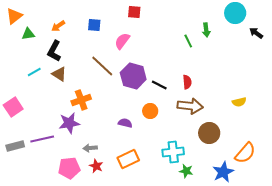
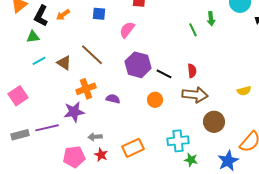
green triangle: (28, 34) -> (33, 37), moved
black L-shape: (54, 51) -> (41, 16), moved
brown line: (102, 66) -> (92, 55), moved
purple semicircle: (125, 123) -> (113, 99), moved

